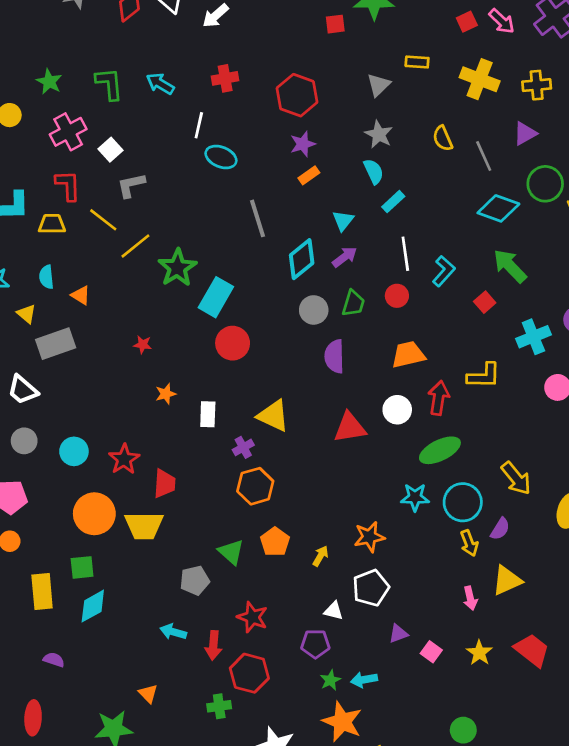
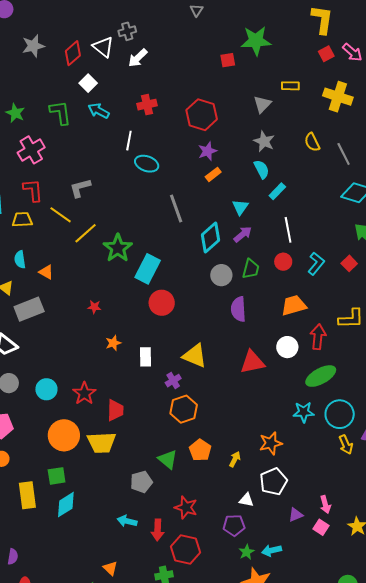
white square: (111, 150) -> (88, 83), moved
cyan L-shape: (444, 271) -> (316, 264), moved
pink arrow: (470, 598) -> (325, 504), moved
purple semicircle: (54, 660) -> (13, 557), moved, turned 84

